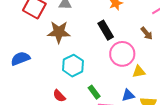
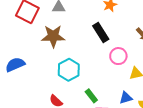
pink circle: (122, 54) -> (118, 56), size x0.7

